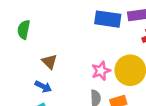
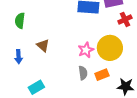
blue arrow: (43, 87) -> (19, 57), moved, turned 64

